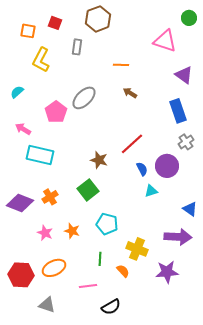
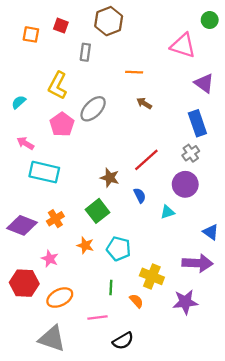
yellow L-shape: (41, 60) -> (58, 85), moved
gray cross: (186, 142) -> (191, 153), moved
blue semicircle: (142, 169) -> (140, 195), moved
orange star: (72, 231) -> (85, 245), moved
red hexagon: (21, 275) -> (24, 283), moved
gray triangle: (47, 305) -> (52, 339), size x1.5

